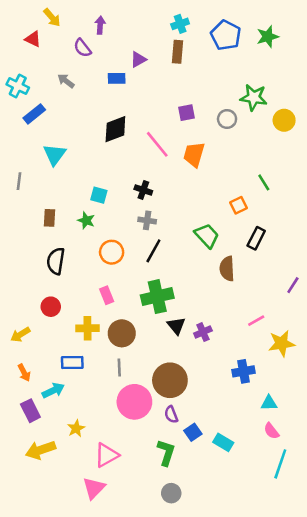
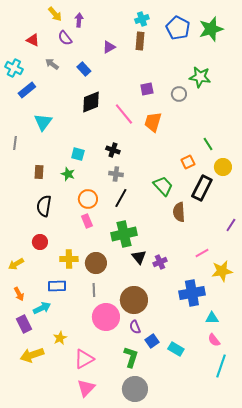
yellow arrow: (52, 18) -> (55, 14), moved
green star: (268, 37) -> (211, 29), size x1.4
red triangle: (33, 39) -> (33, 40), moved
blue rectangle: (117, 78) -> (84, 69), moved, turned 48
yellow circle: (284, 120) -> (223, 167), moved
black rectangle: (256, 238) -> (202, 188), size x1.4
pink rectangle: (107, 295) -> (87, 221), moved
blue cross: (244, 371) -> (192, 293), size x1.4
pink triangle: (94, 488) -> (86, 388), moved
gray circle: (171, 493) -> (135, 389), size x1.6

